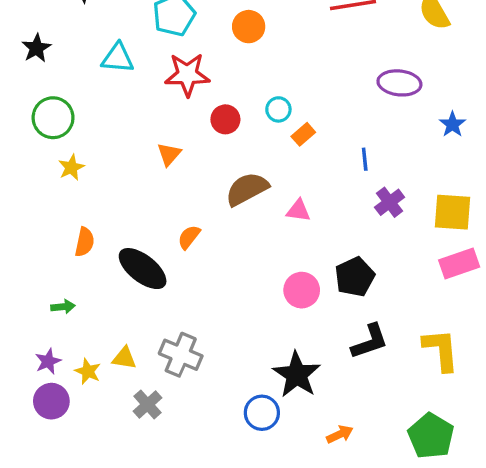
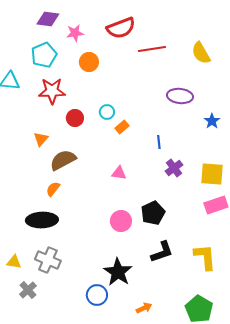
brown semicircle: (247, 189) -> (63, 160), moved
black ellipse: (143, 269) -> (42, 220), moved, turned -40

